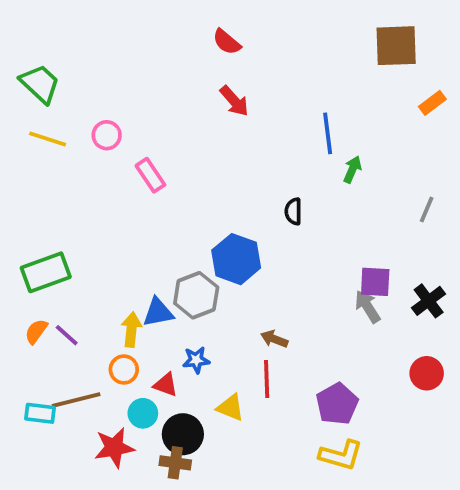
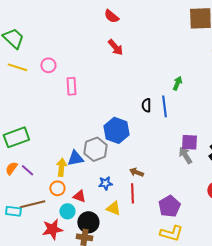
blue line: (328, 133) -> (164, 106), moved
pink rectangle: (150, 175) -> (71, 86), turned 30
blue star: (196, 360) -> (105, 183), moved

